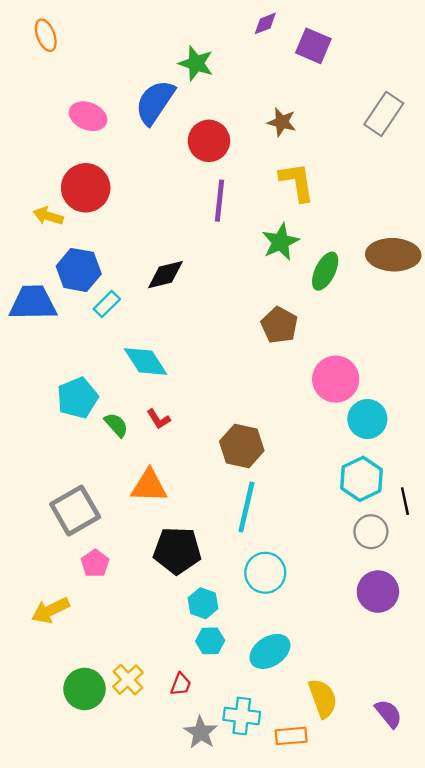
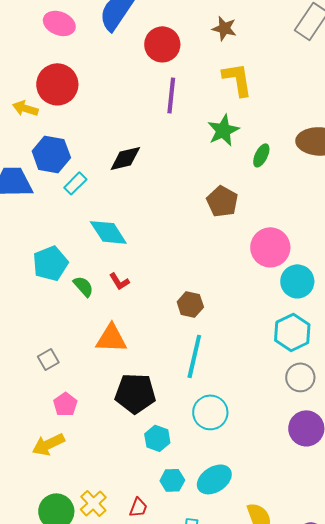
green ellipse: (325, 271) -> (261, 155), size x0.7
brown hexagon: (242, 446) -> (190, 304), size x0.7
gray square: (75, 511) -> (48, 359), size x0.5
yellow arrow: (50, 610) -> (48, 444), moved
cyan hexagon: (210, 641) -> (172, 480), moved

